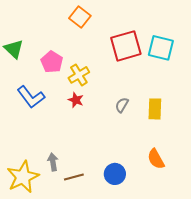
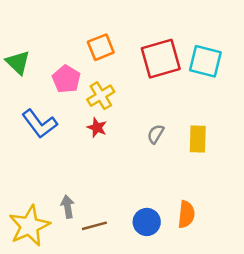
orange square: (80, 17) -> (101, 47), moved, turned 30
orange semicircle: (156, 159) -> (186, 214), moved, turned -145

